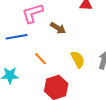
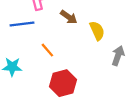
yellow semicircle: (78, 59) -> (97, 31), moved

